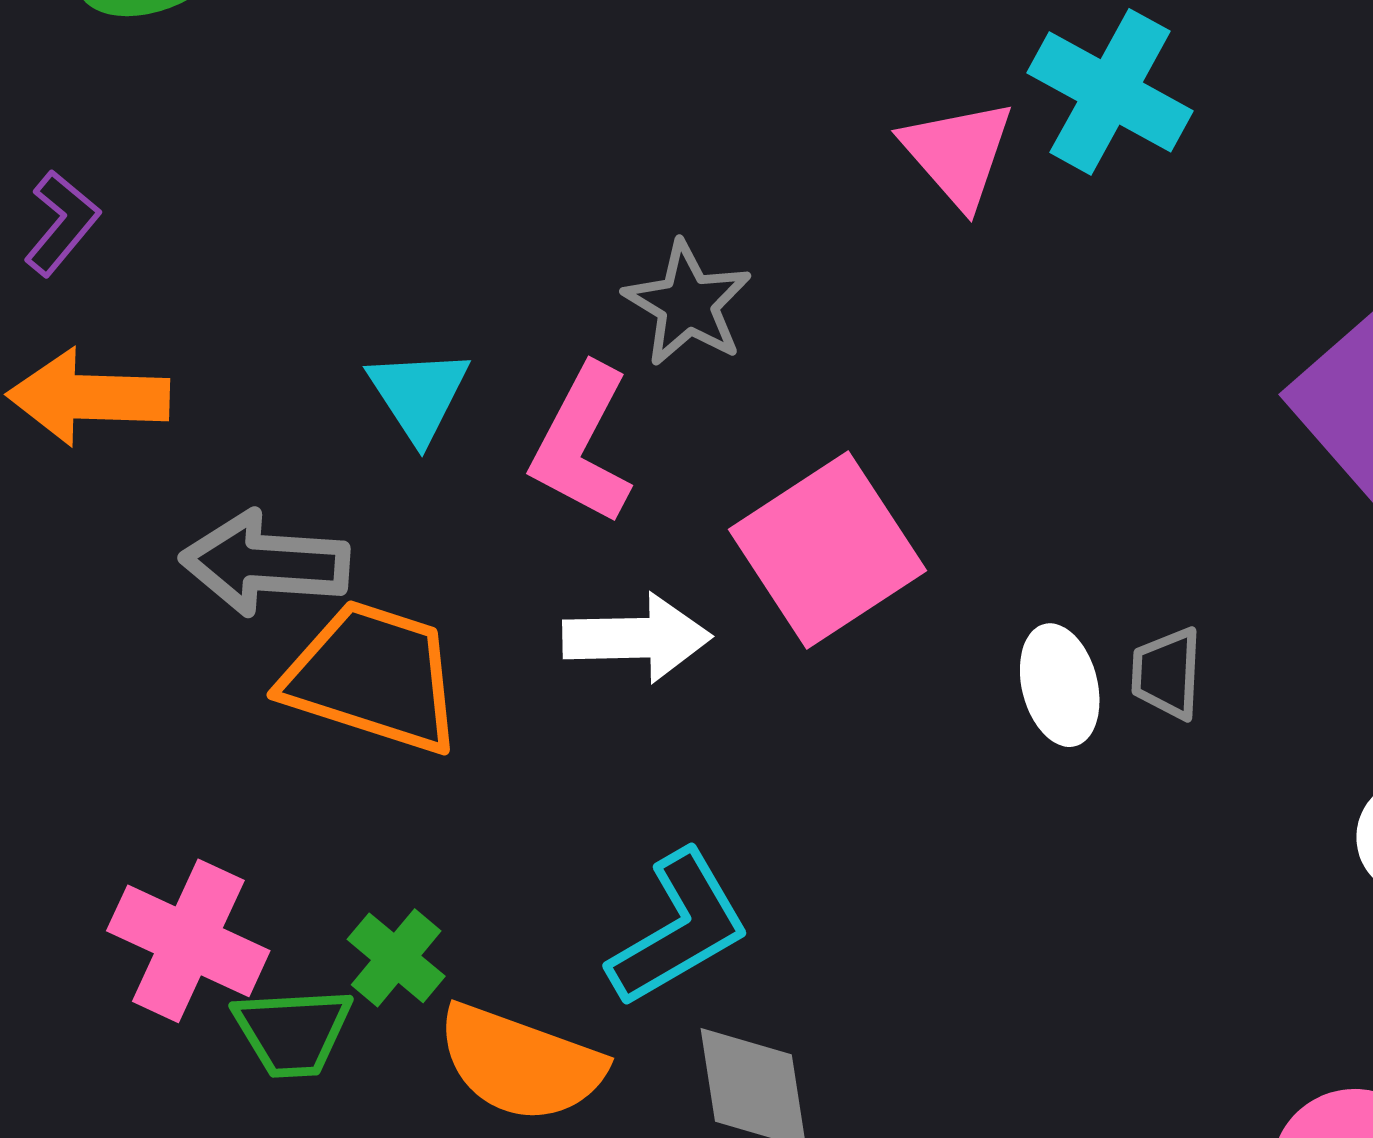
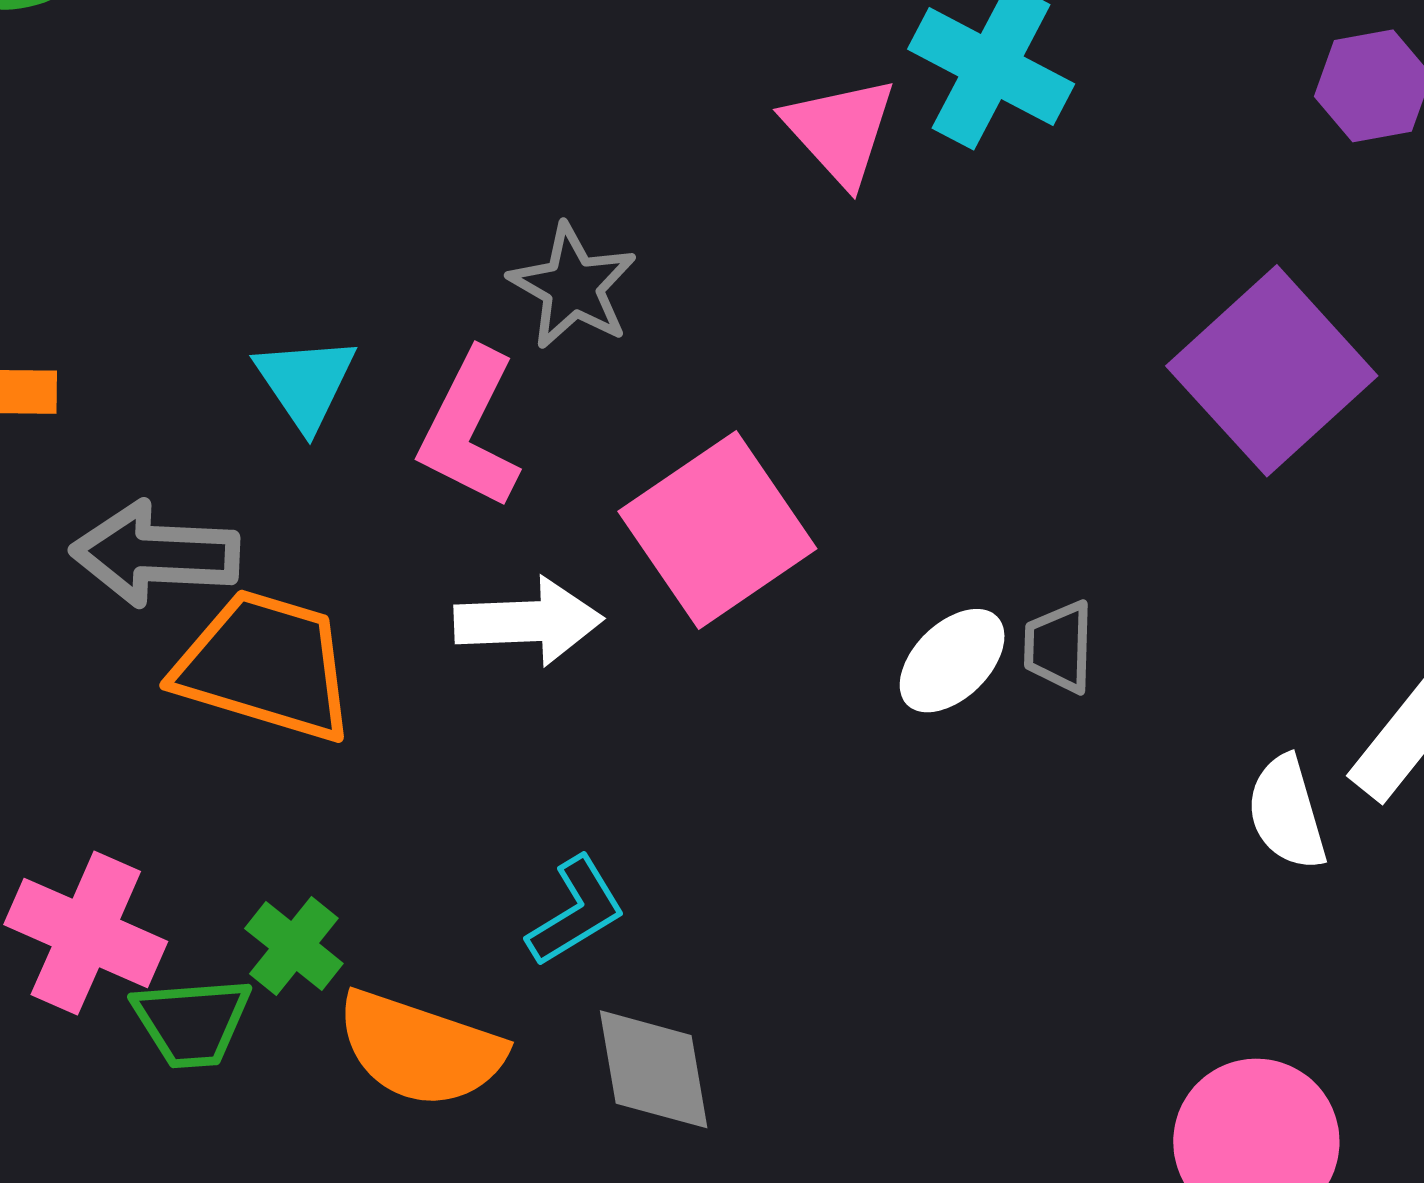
white ellipse: (1060, 685) -> (952, 661), turned 61
cyan L-shape: (679, 929) -> (576, 911), size x0.7

